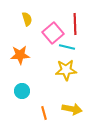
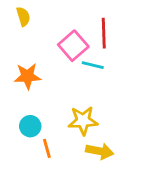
yellow semicircle: (27, 19) -> (23, 17), moved
yellow star: (66, 70) -> (83, 121), moved
orange line: (44, 113) -> (47, 148), moved

